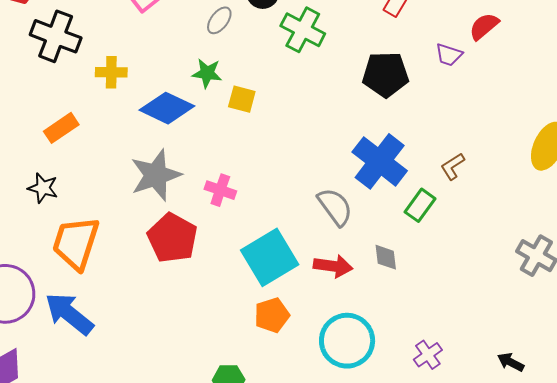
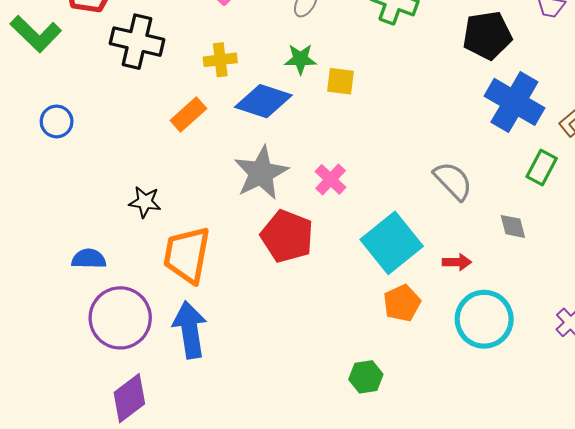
yellow cross: (111, 72) -> (220, 60), moved
orange rectangle: (61, 128) -> (188, 115), moved
blue cross: (380, 161) -> (514, 102), moved
pink cross: (220, 190) -> (331, 179), turned 32
red arrow: (333, 266) -> (457, 262), moved, size x0.7
blue arrow: (69, 314) -> (190, 330), turned 50

